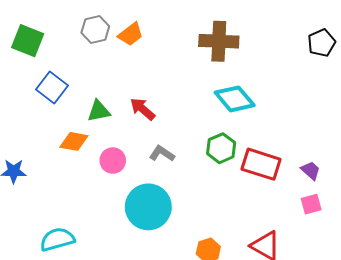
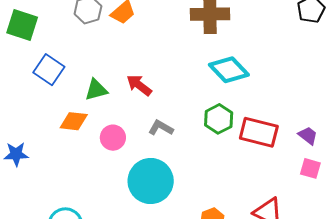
pink square: (311, 204) -> (310, 168), turned 35

